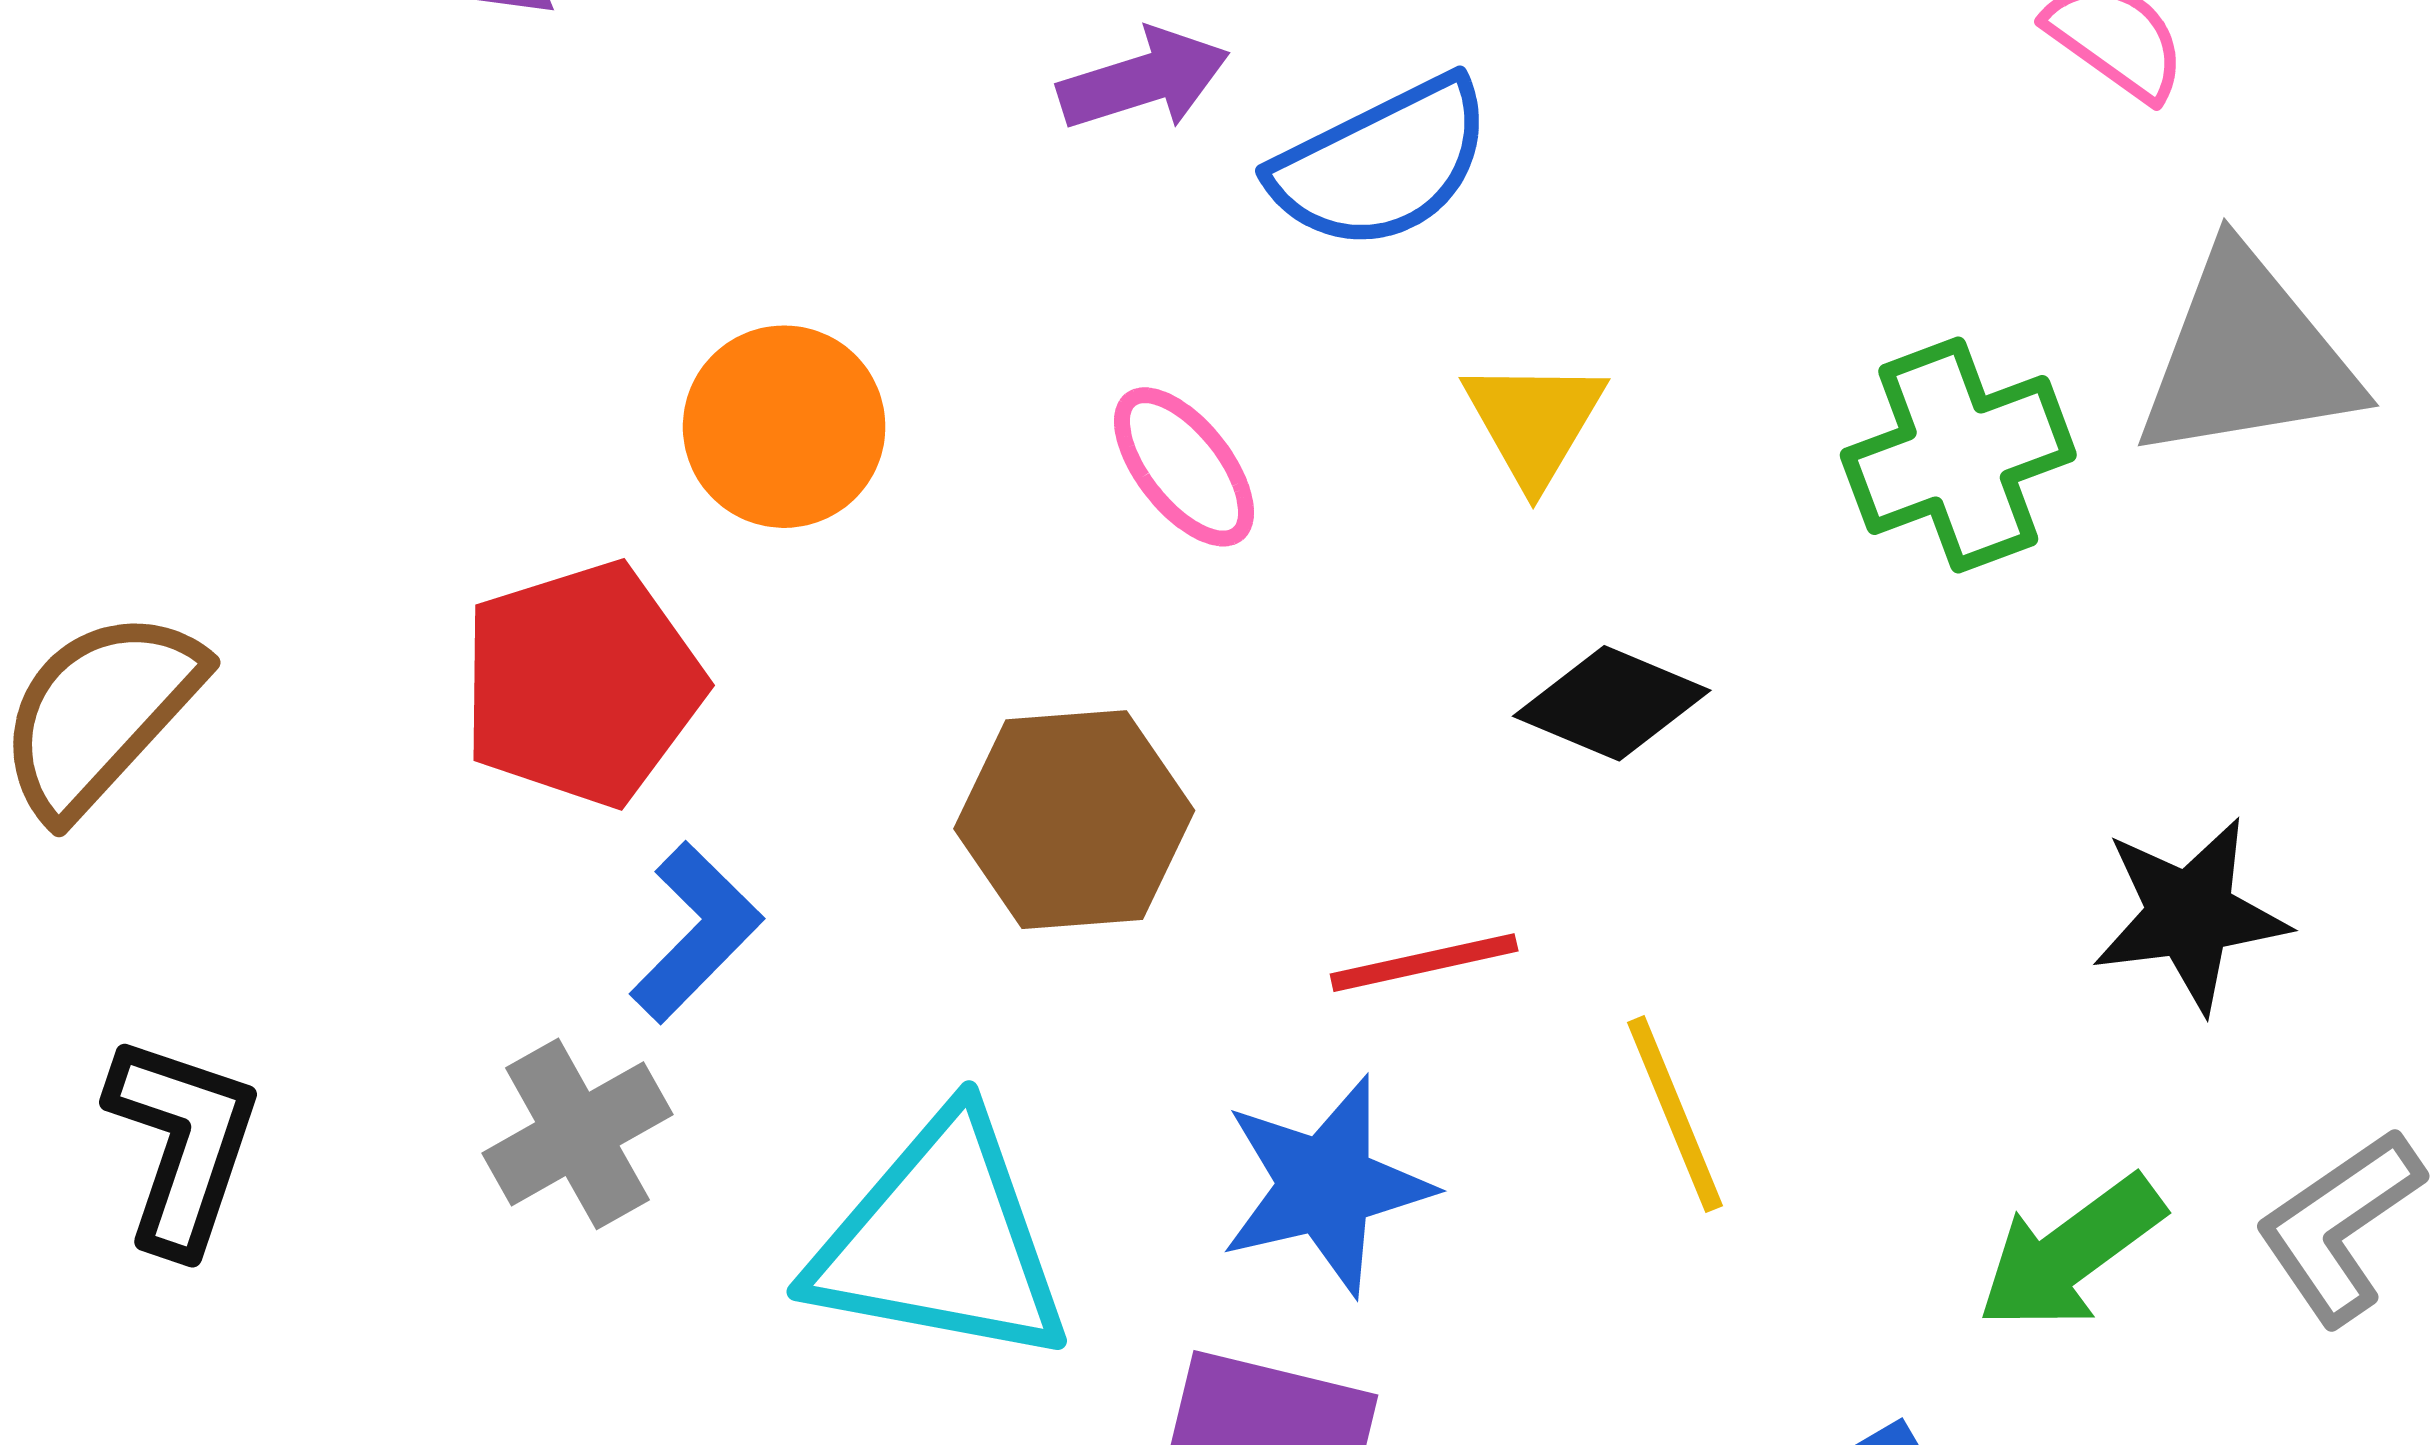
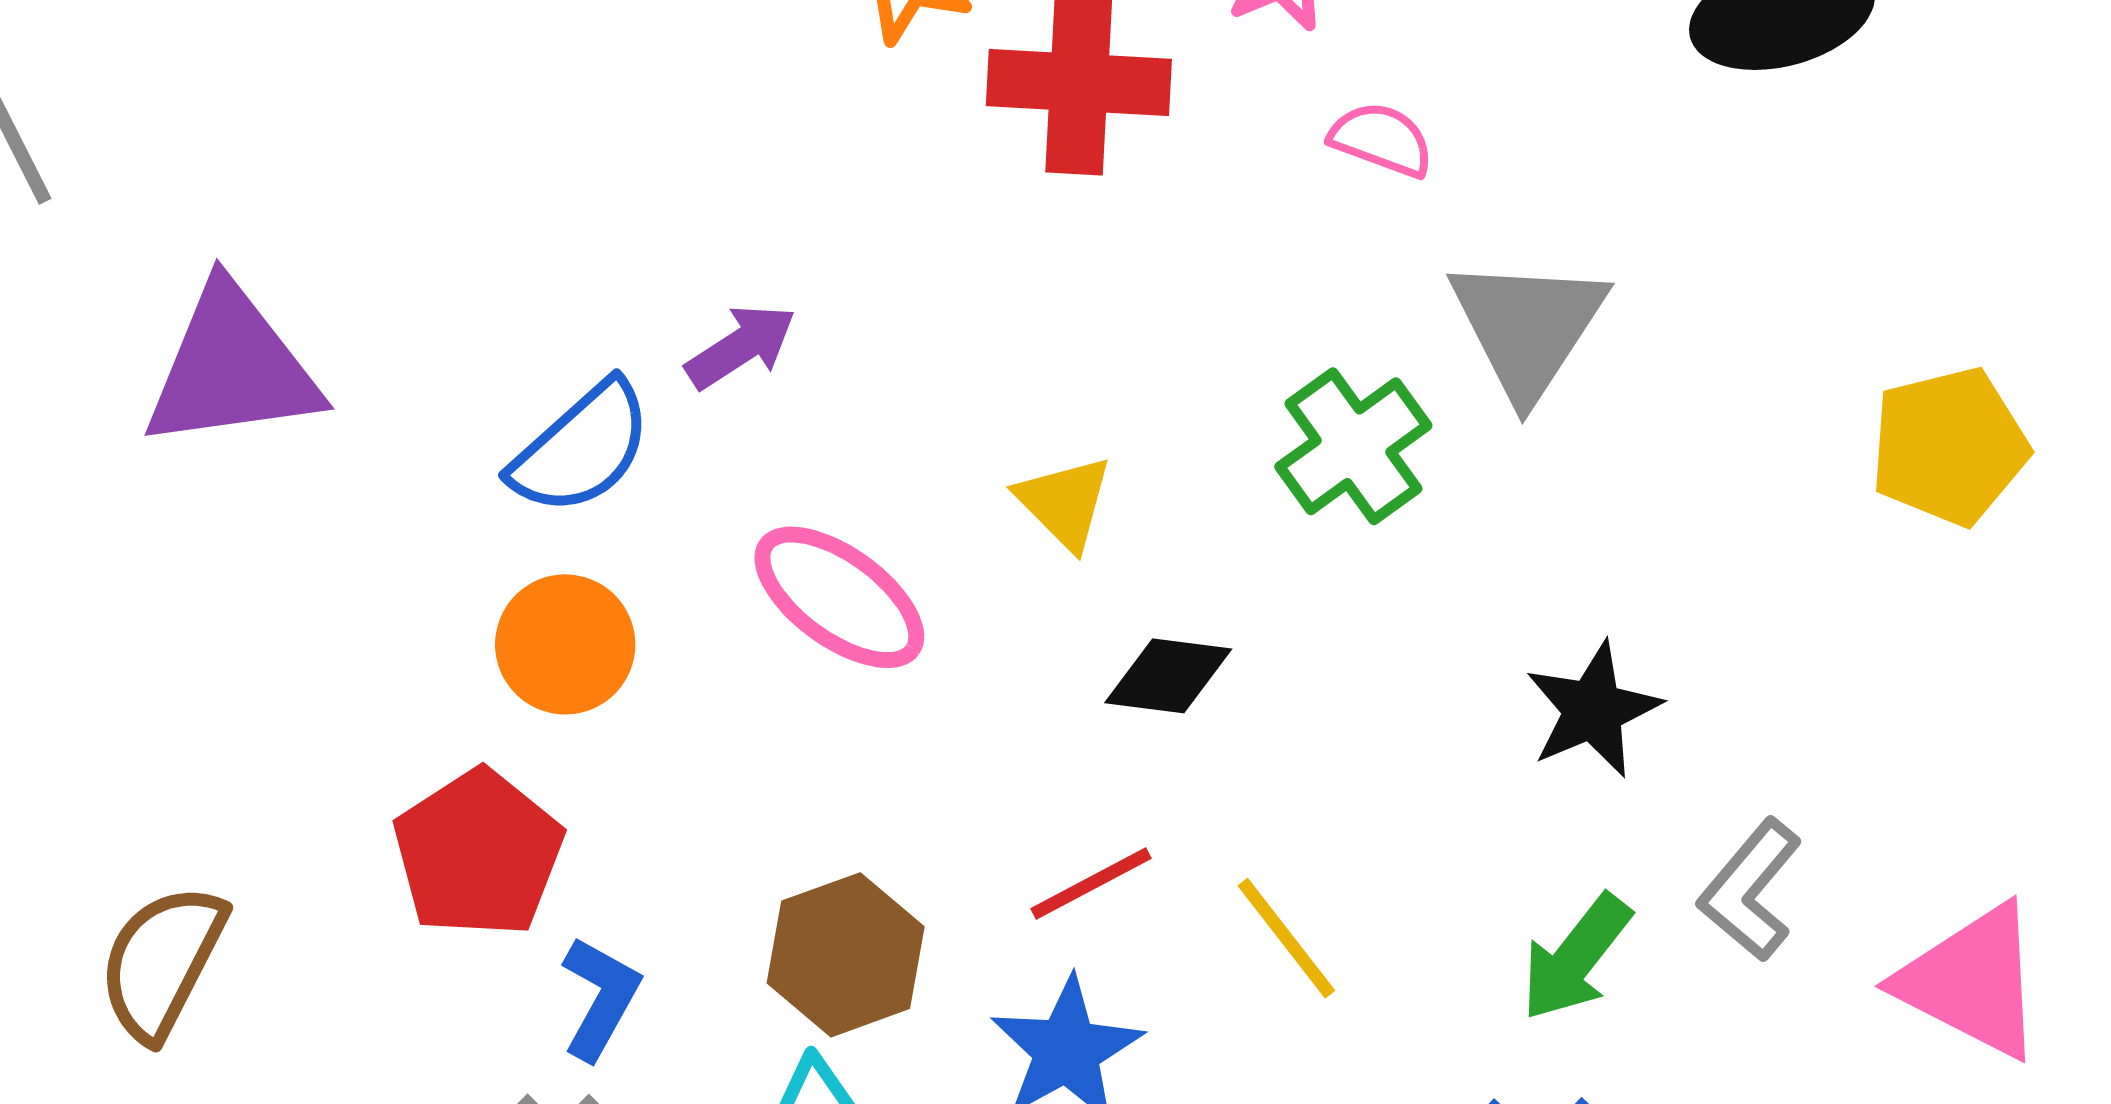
blue semicircle: (1382, 164) -> (581, 448), moved
gray triangle: (2247, 356) -> (1528, 327), turned -32
pink ellipse: (1184, 467) -> (839, 597), size x1.5
brown hexagon: (1074, 820) -> (846, 955), moved

